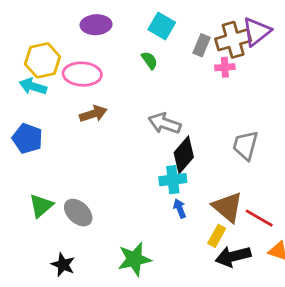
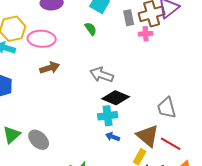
gray rectangle: (202, 45) -> (129, 18), turned -35
gray trapezoid: (245, 145) -> (167, 108), moved, turned -30
black diamond: (184, 155) -> (116, 98), turned 72
blue arrow: (180, 208) -> (113, 137), turned -48

